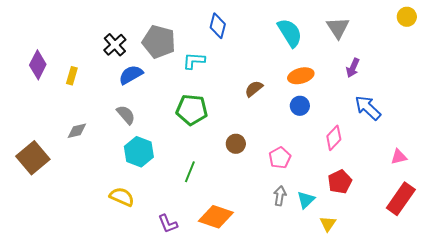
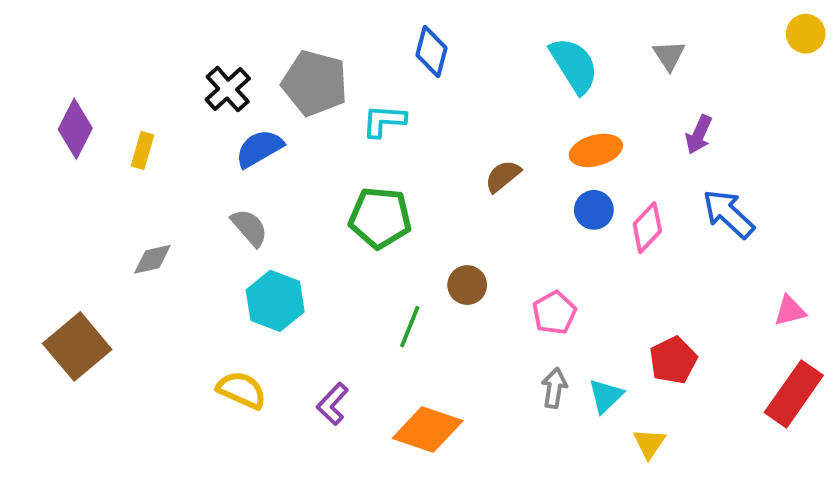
gray triangle: (338, 28) -> (669, 55), size x0.7
pink diamond: (334, 138) -> (647, 228), moved
brown square: (33, 158) -> (77, 346), moved
green line: (190, 172) -> (410, 327), moved
purple L-shape: (168, 224) -> (333, 404), moved, turned 65

